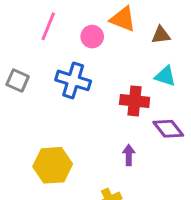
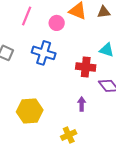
brown triangle: (161, 35) -> (104, 12), moved

